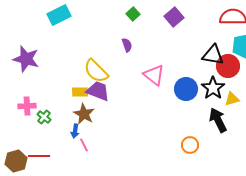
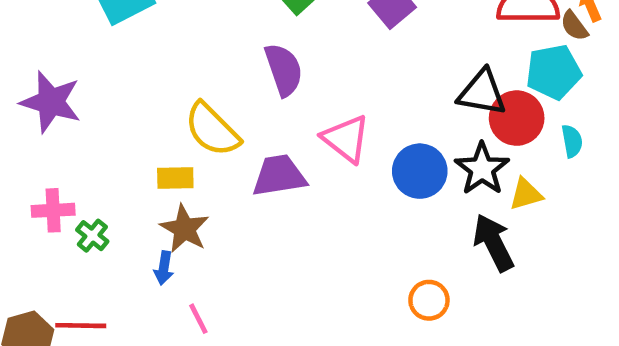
purple semicircle: (127, 45) -> (284, 70), size x1.6
purple trapezoid: (98, 91) -> (279, 176), moved, turned -30
pink line: (84, 145) -> (198, 319), moved

